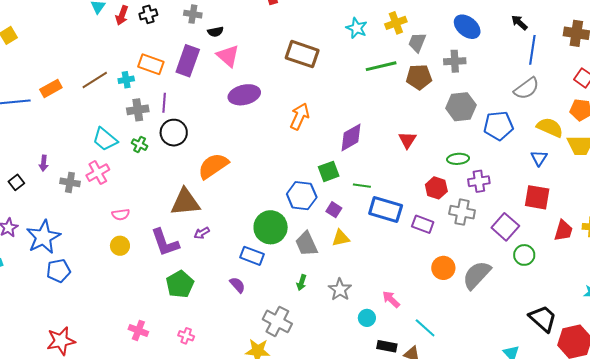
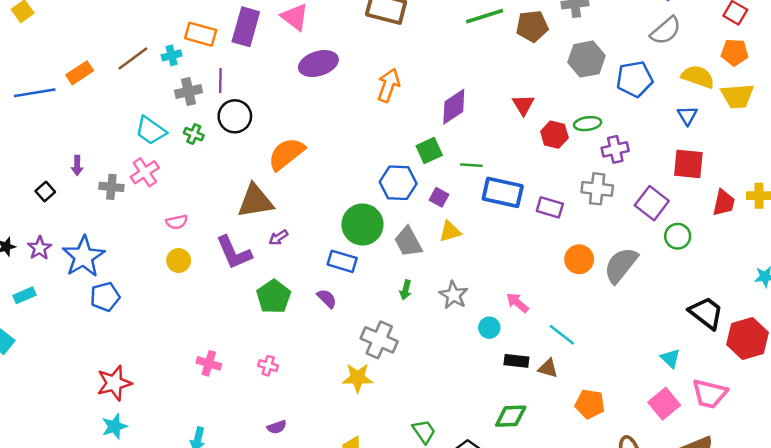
red hexagon: (436, 188) -> (554, 135), moved
green pentagon: (180, 284) -> (274, 297), moved

